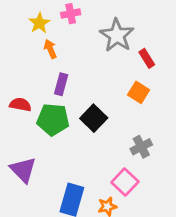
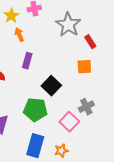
orange square: (139, 92) -> (84, 67), turned -35
green pentagon: (53, 120) -> (35, 110), moved
pink square: (125, 182) -> (69, 122), moved

